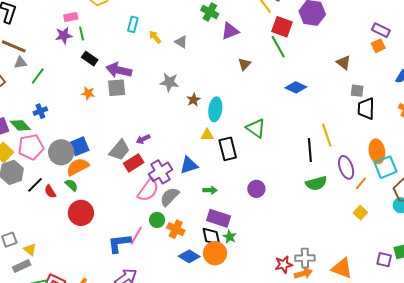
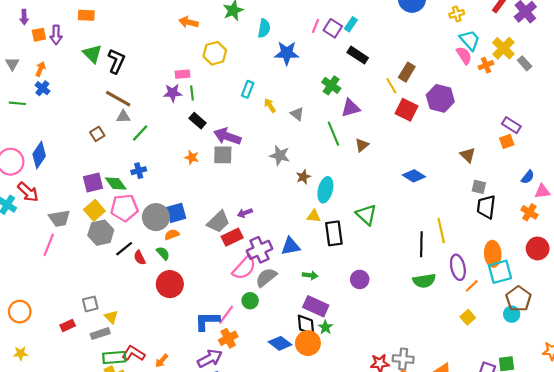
green line: (278, 47) -> (333, 134), moved
orange semicircle: (78, 167) -> (172, 235), size x0.6
orange cross: (176, 229) -> (228, 338), moved, turned 30

